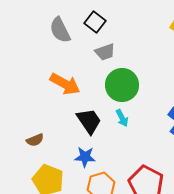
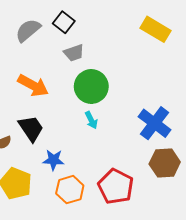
gray semicircle: (60, 30) -> (28, 30), turned 76
black trapezoid: (89, 121) -> (31, 128), moved

